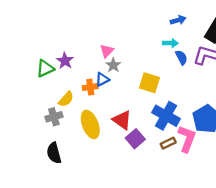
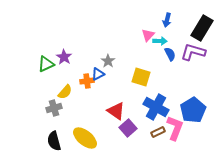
blue arrow: (178, 20) -> (167, 20), turned 120
pink triangle: (107, 51) -> (148, 35), moved
yellow ellipse: (90, 124) -> (85, 138), moved, turned -30

